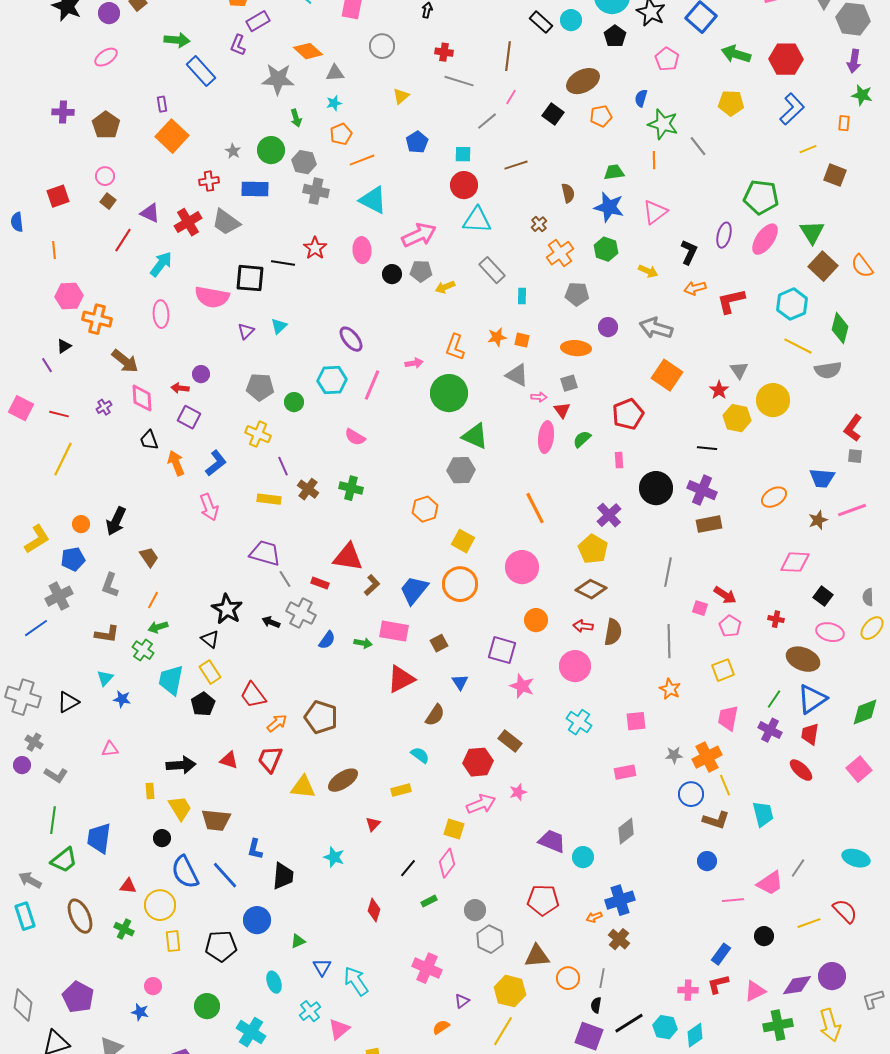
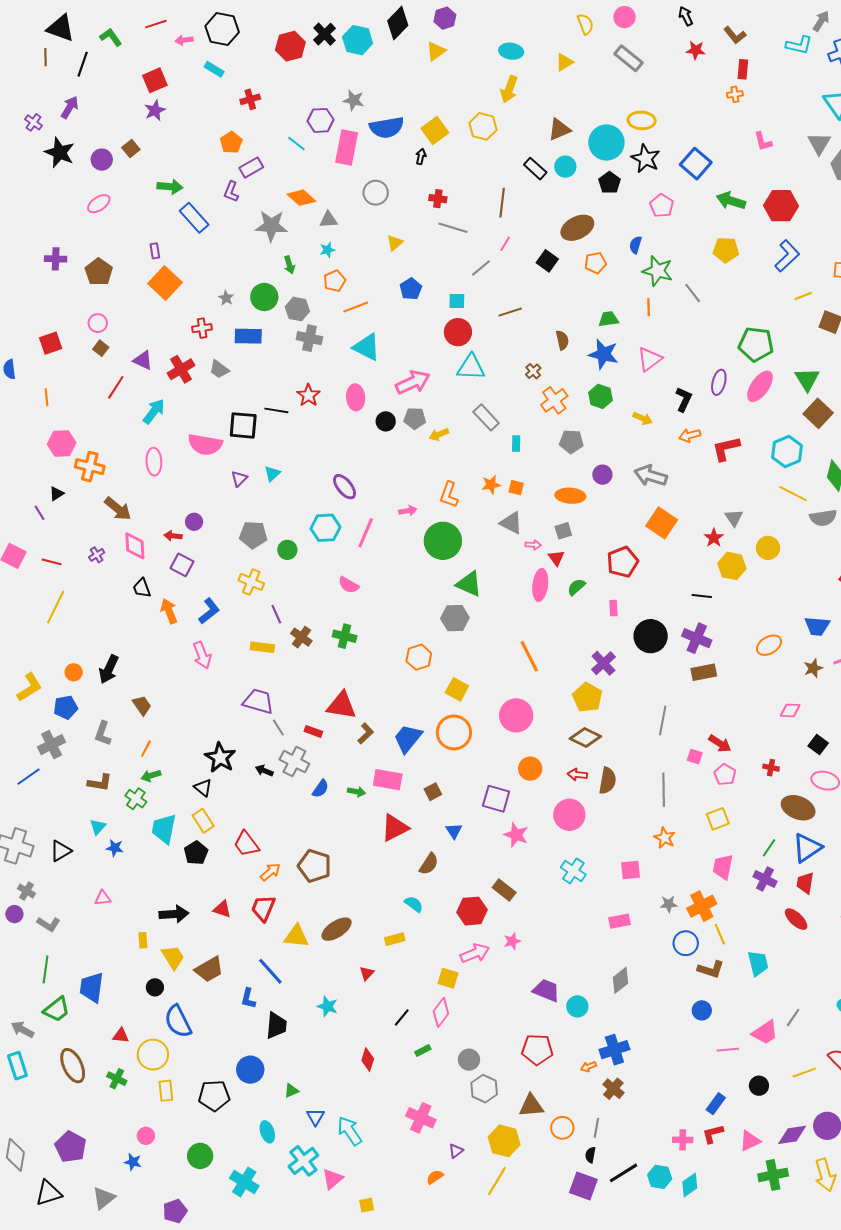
gray trapezoid: (226, 222) -> (219, 369), size x0.7
yellow circle: (773, 400) -> (768, 548), size x0.7
pink diamond: (795, 562) -> (790, 710), size x0.7
brown trapezoid: (216, 820) -> (209, 969), turned -36
blue line: (225, 875) -> (270, 971), moved
cyan cross: (310, 1011) -> (303, 1161), size x1.4

